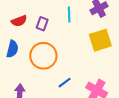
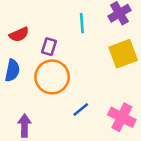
purple rectangle: (42, 24) -> (49, 47), moved

